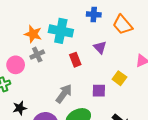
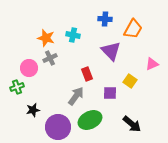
orange trapezoid: (123, 25) -> (133, 29), turned -110
cyan cross: (61, 31) -> (73, 35), size x0.6
purple triangle: (100, 47) -> (111, 51), size x1.5
red rectangle: (75, 60) -> (87, 74), moved

